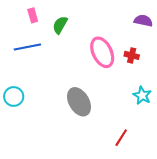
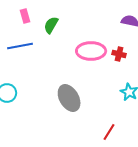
pink ellipse: (102, 52) -> (91, 51), turned -64

